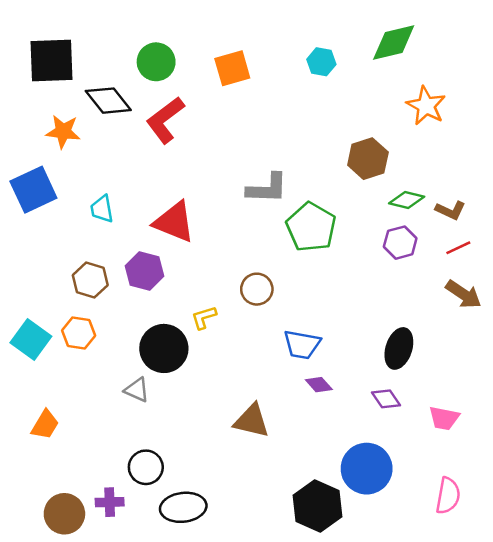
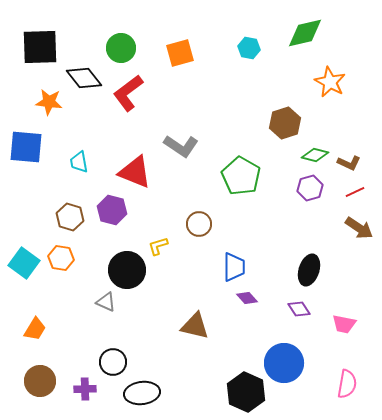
gray L-shape: (267, 188) -> (181, 146), moved, turned 32
blue square: (33, 190) -> (26, 147), turned 30
blue trapezoid: (302, 345) -> (234, 267), turned -100
brown circle: (64, 514) -> (40, 381), moved

